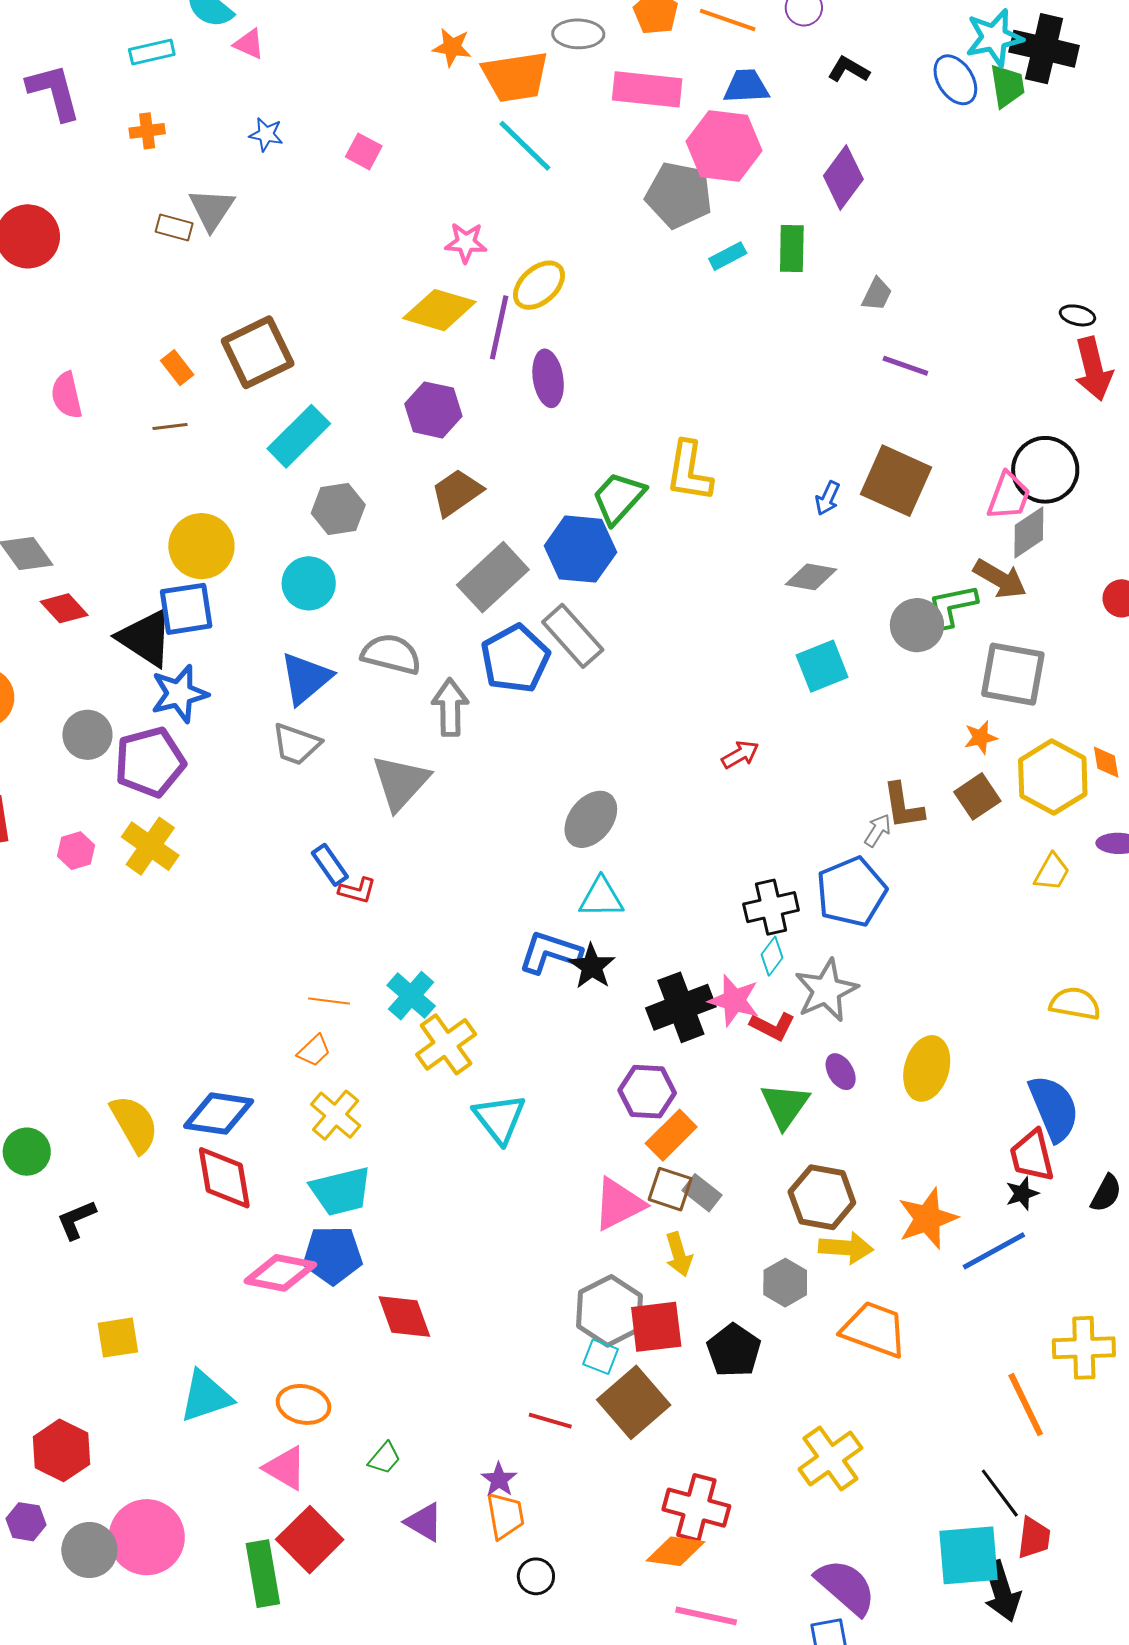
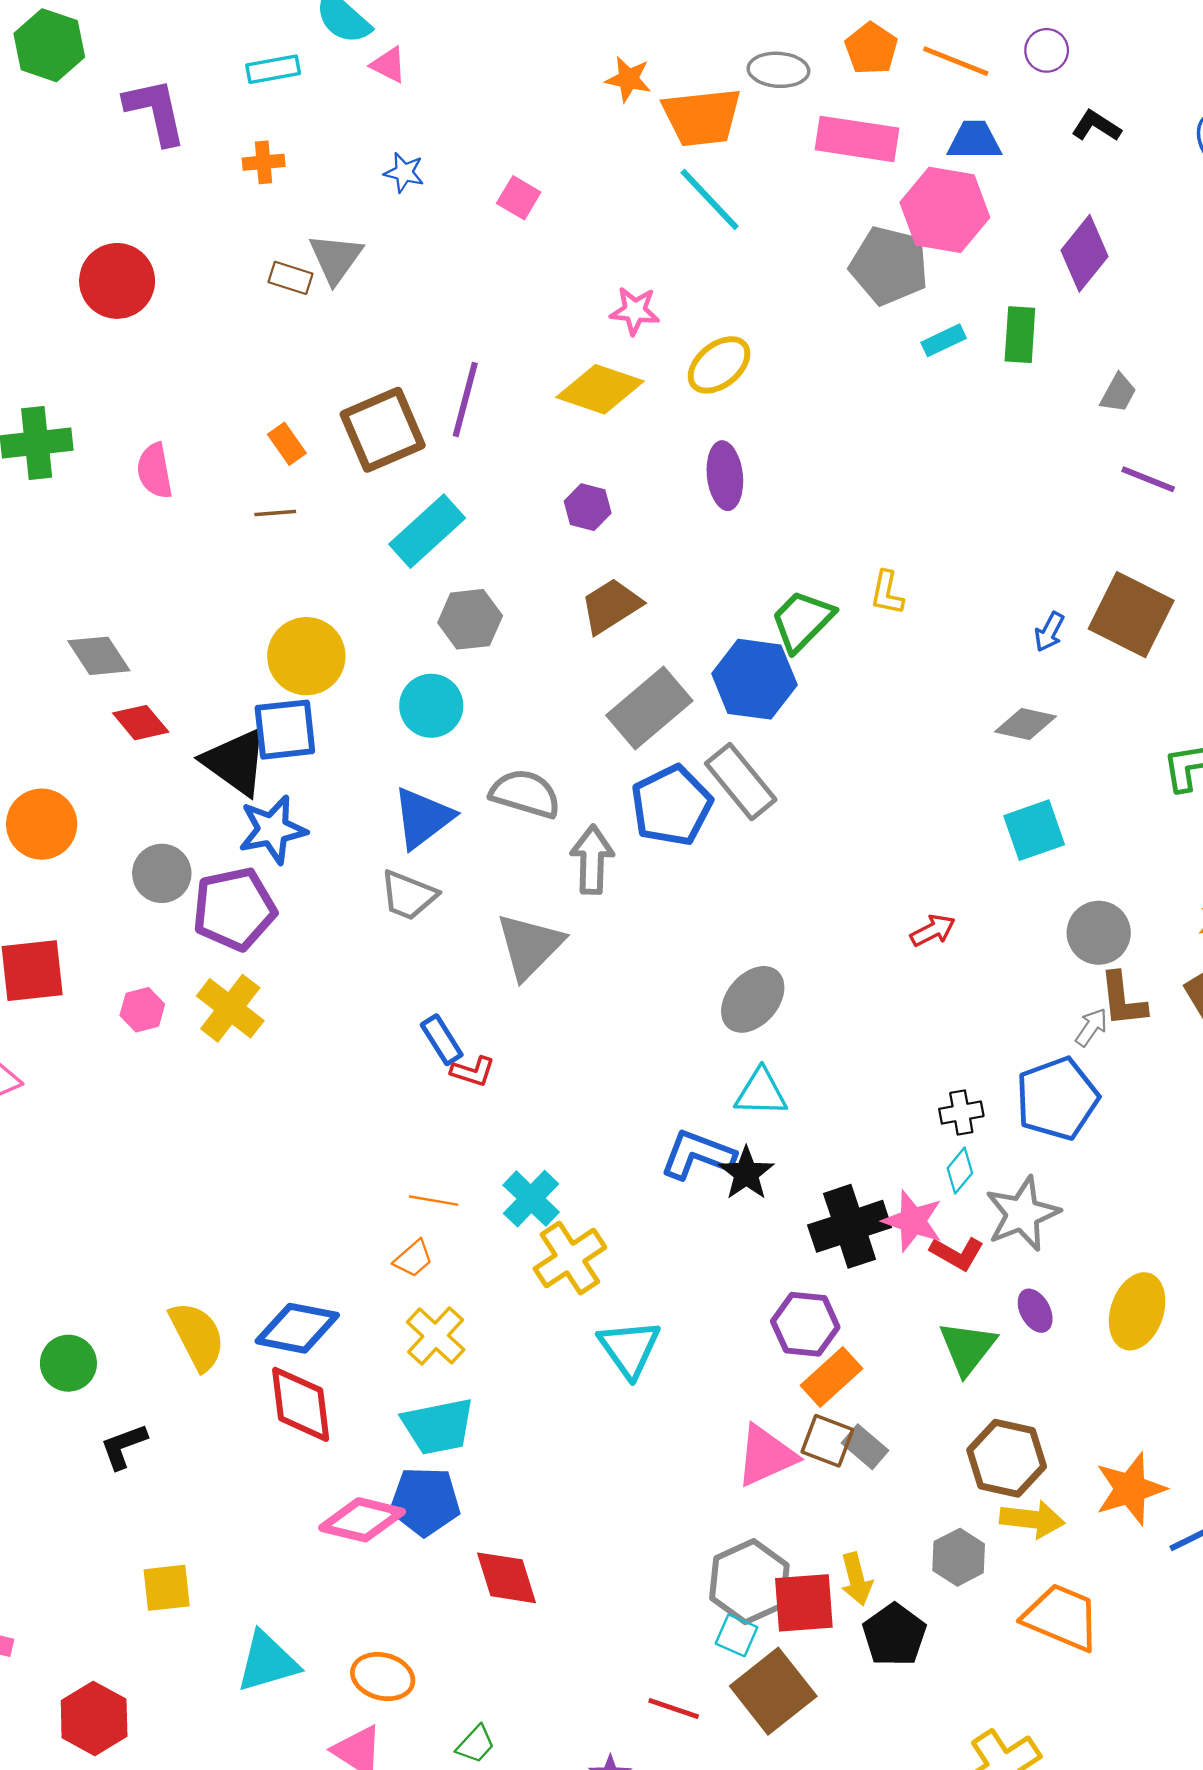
purple line: (499, 327) -> (465, 400), moved
purple hexagon: (433, 410) -> (588, 507), size x0.7
yellow L-shape: (689, 471) -> (887, 593), size x0.6
gray circle: (917, 625) -> (1099, 933), moved
black cross: (771, 907) -> (961, 1113), size x0.7
yellow arrow: (679, 1254) -> (856, 1579), moved

